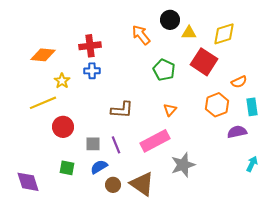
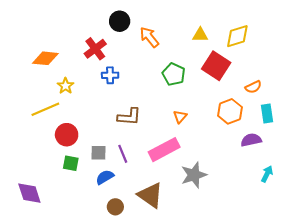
black circle: (170, 20) -> (120, 21), moved
red cross: (90, 46) -> (95, 49), turned -30
blue cross: (92, 71) -> (110, 75), moved
green square: (67, 168) -> (71, 163), moved
brown circle: (113, 185) -> (115, 207), moved

